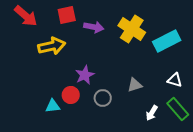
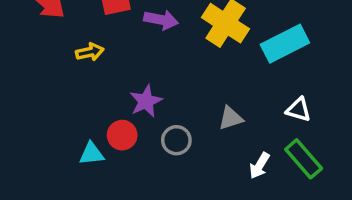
yellow arrow: (52, 46) -> (90, 52), size x0.6

